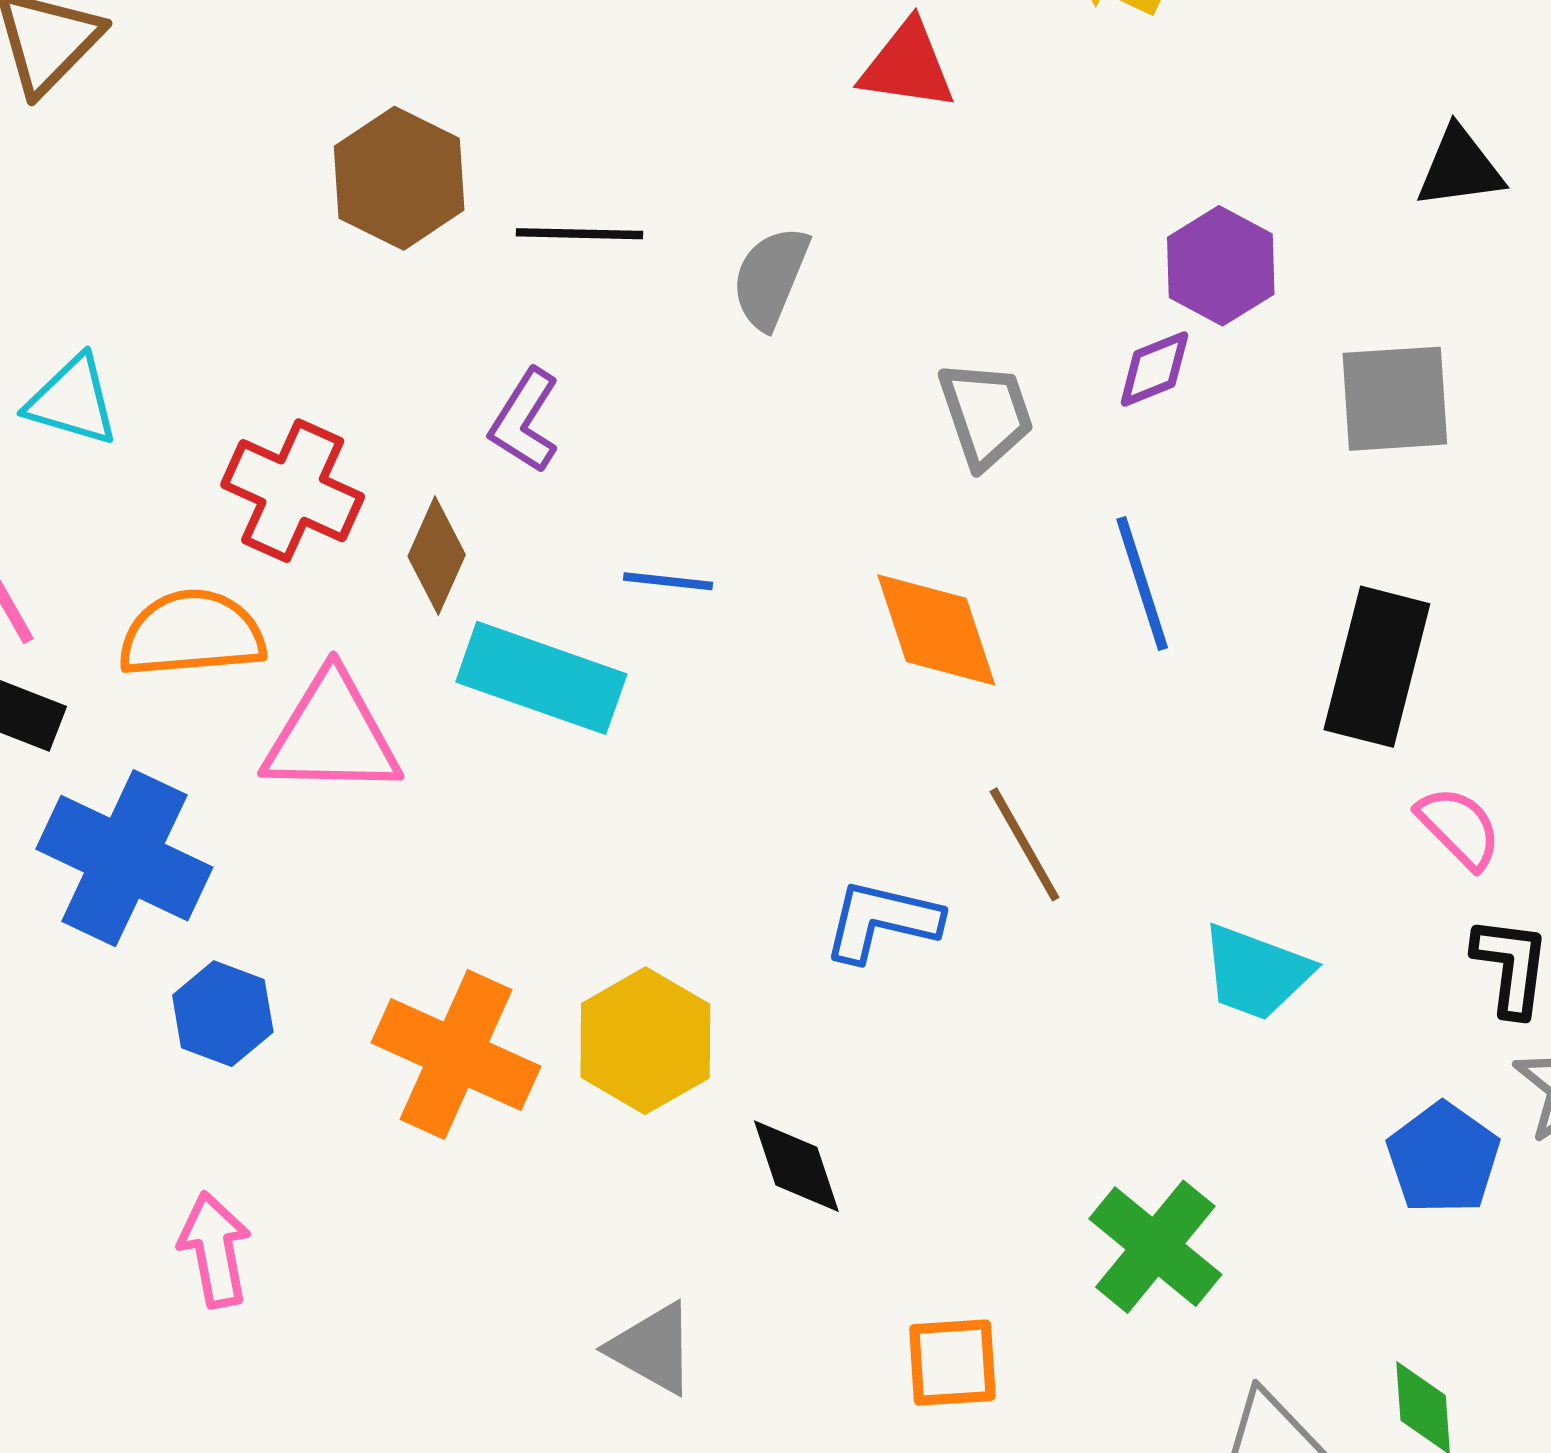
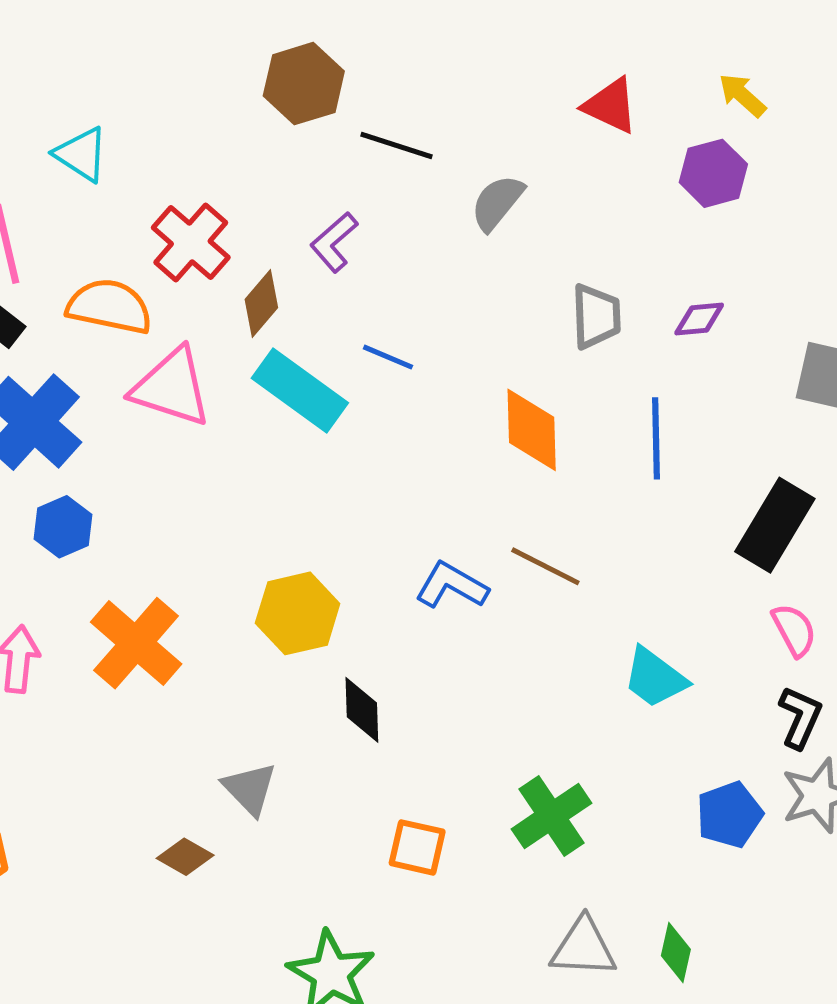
purple hexagon: (1221, 266) -> (713, 173), moved
brown line: (1025, 844) -> (545, 566), turned -50
orange cross: (456, 1054) -> (136, 643), moved

